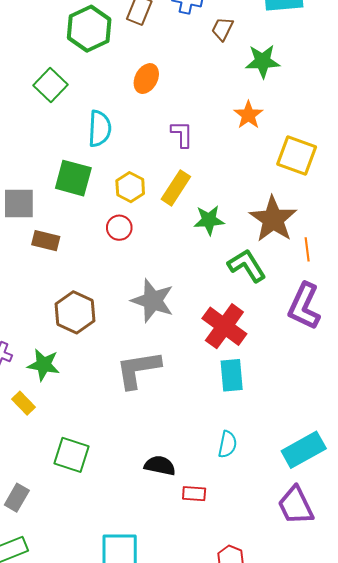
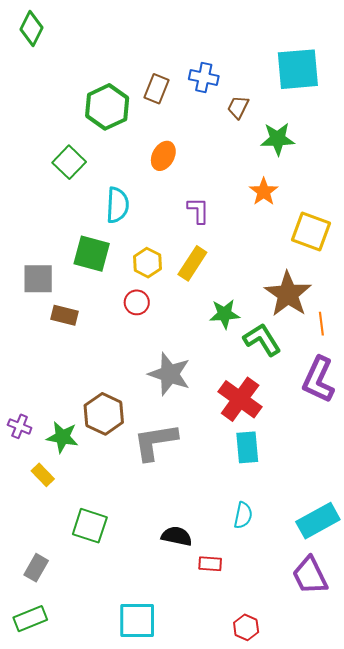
green star: (209, 220) -> (225, 314), moved
brown hexagon: (75, 312) -> (104, 414), moved

